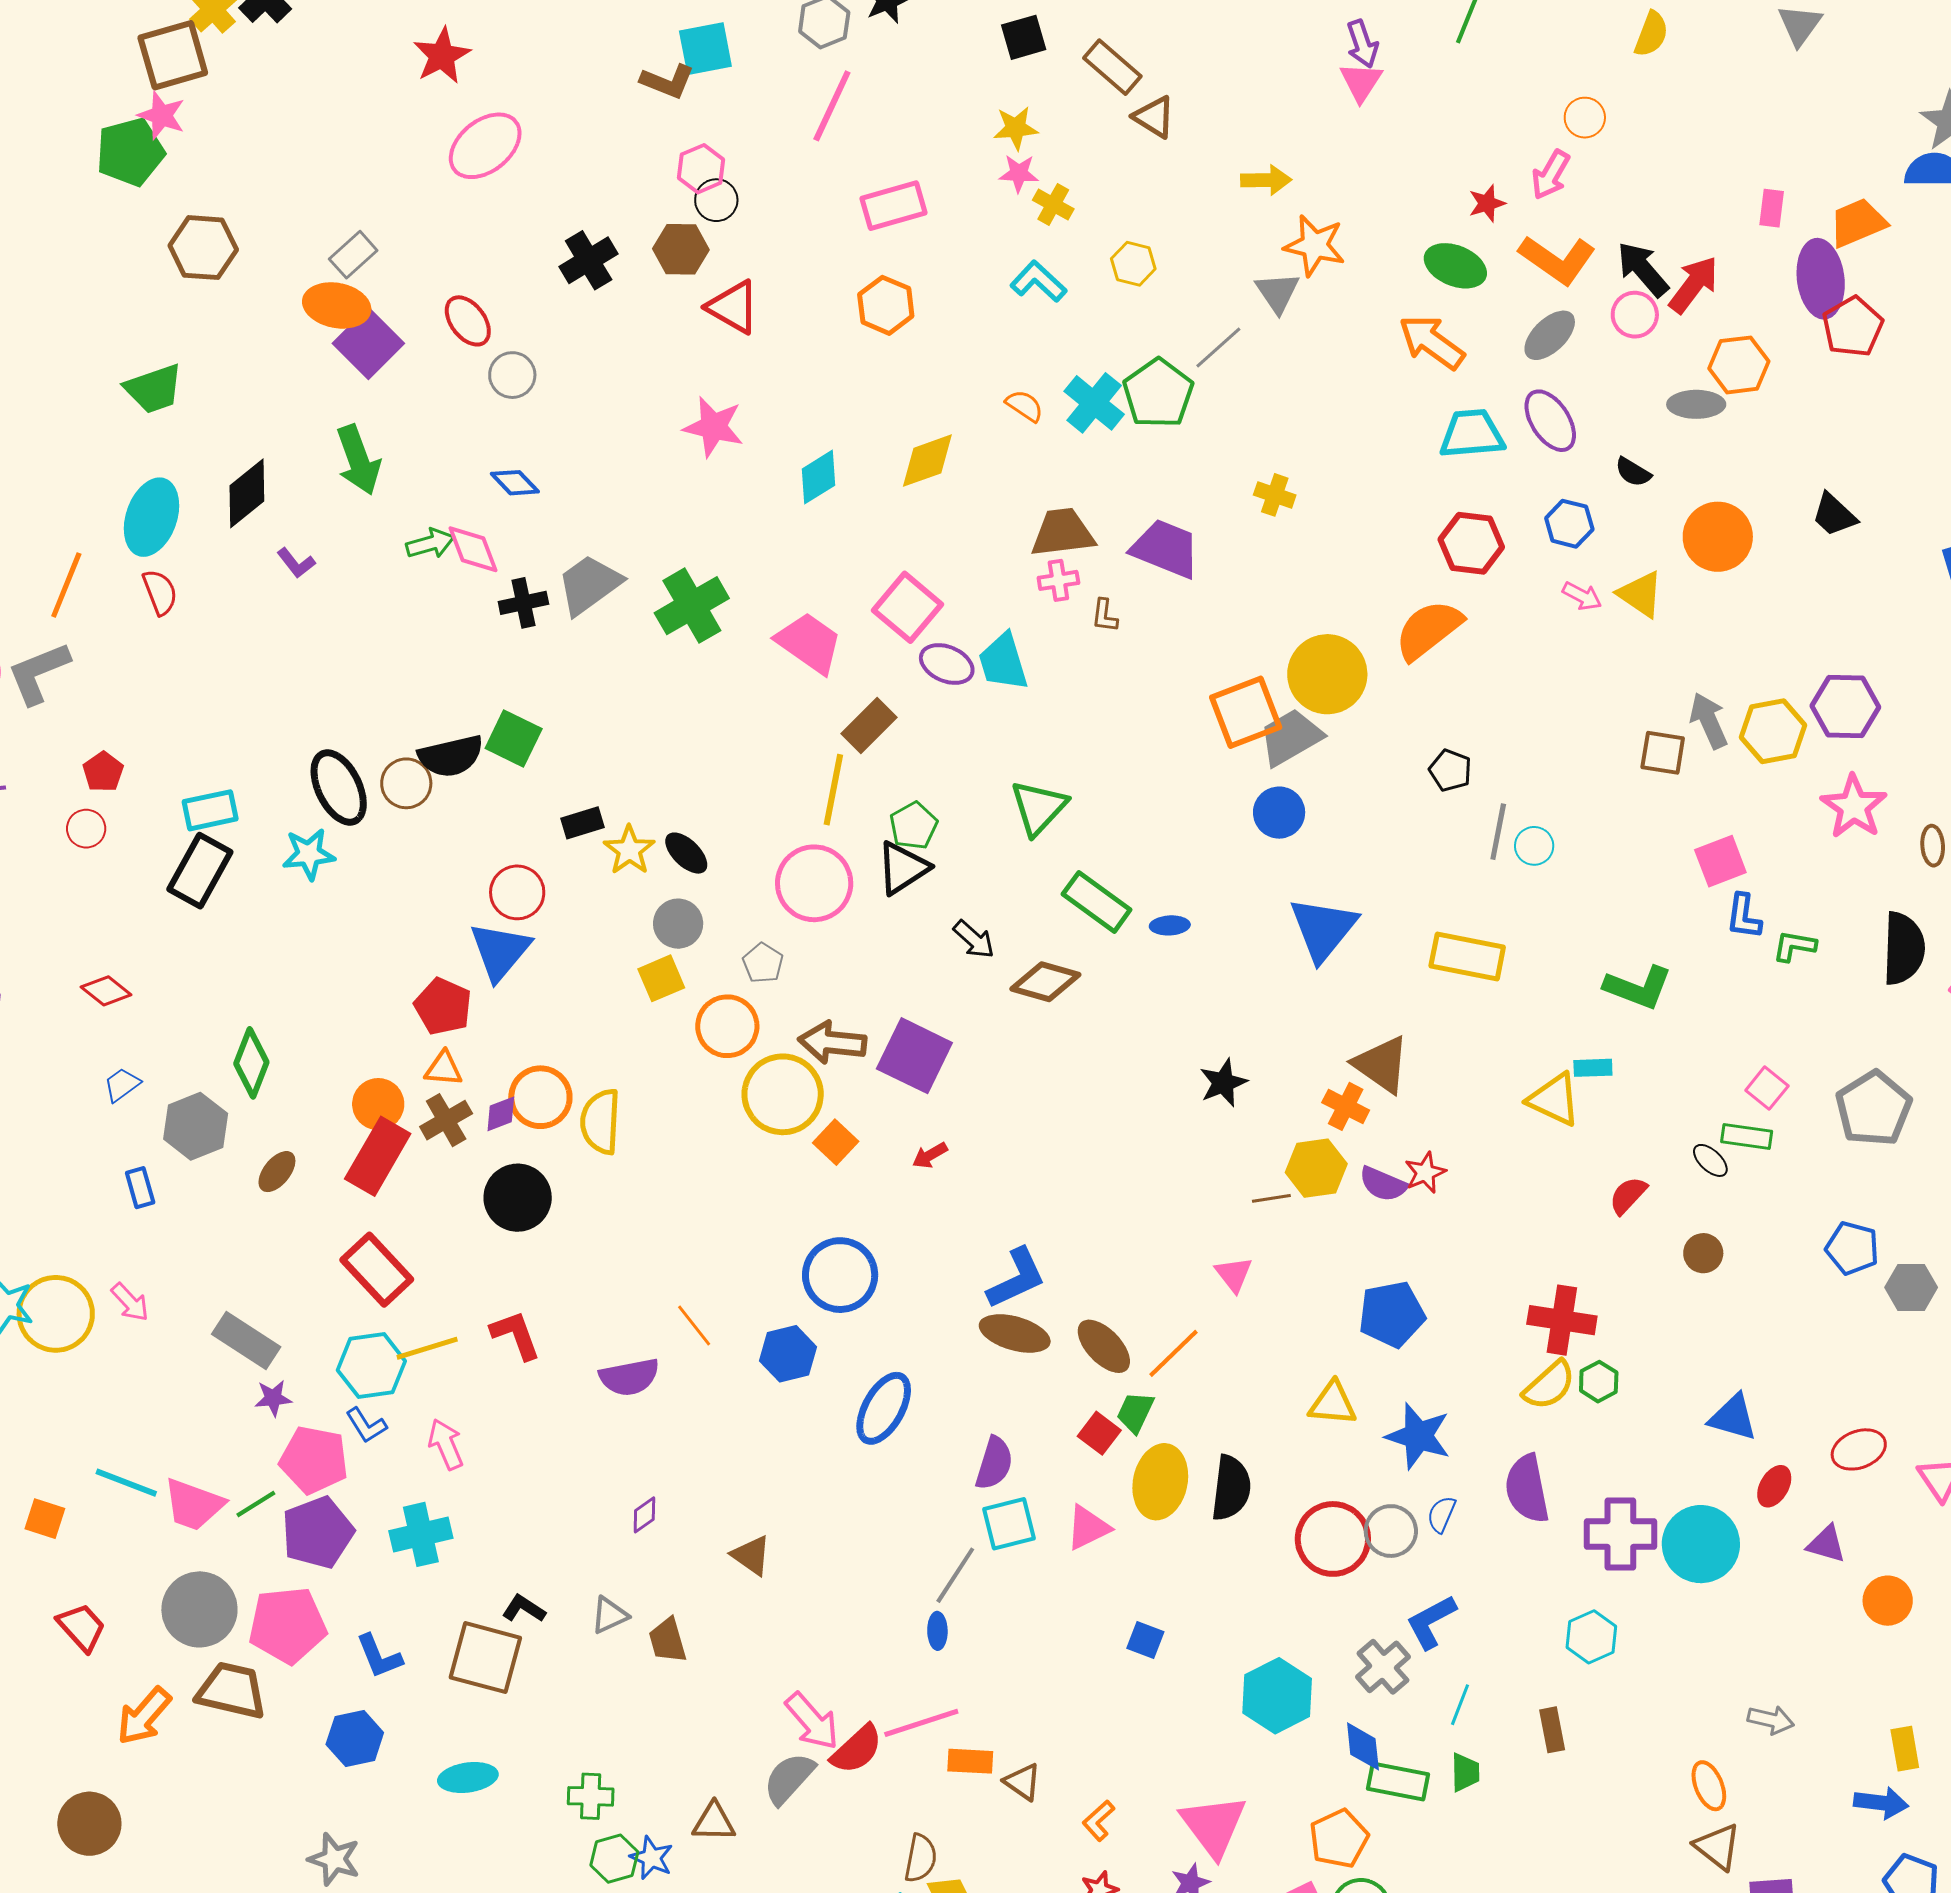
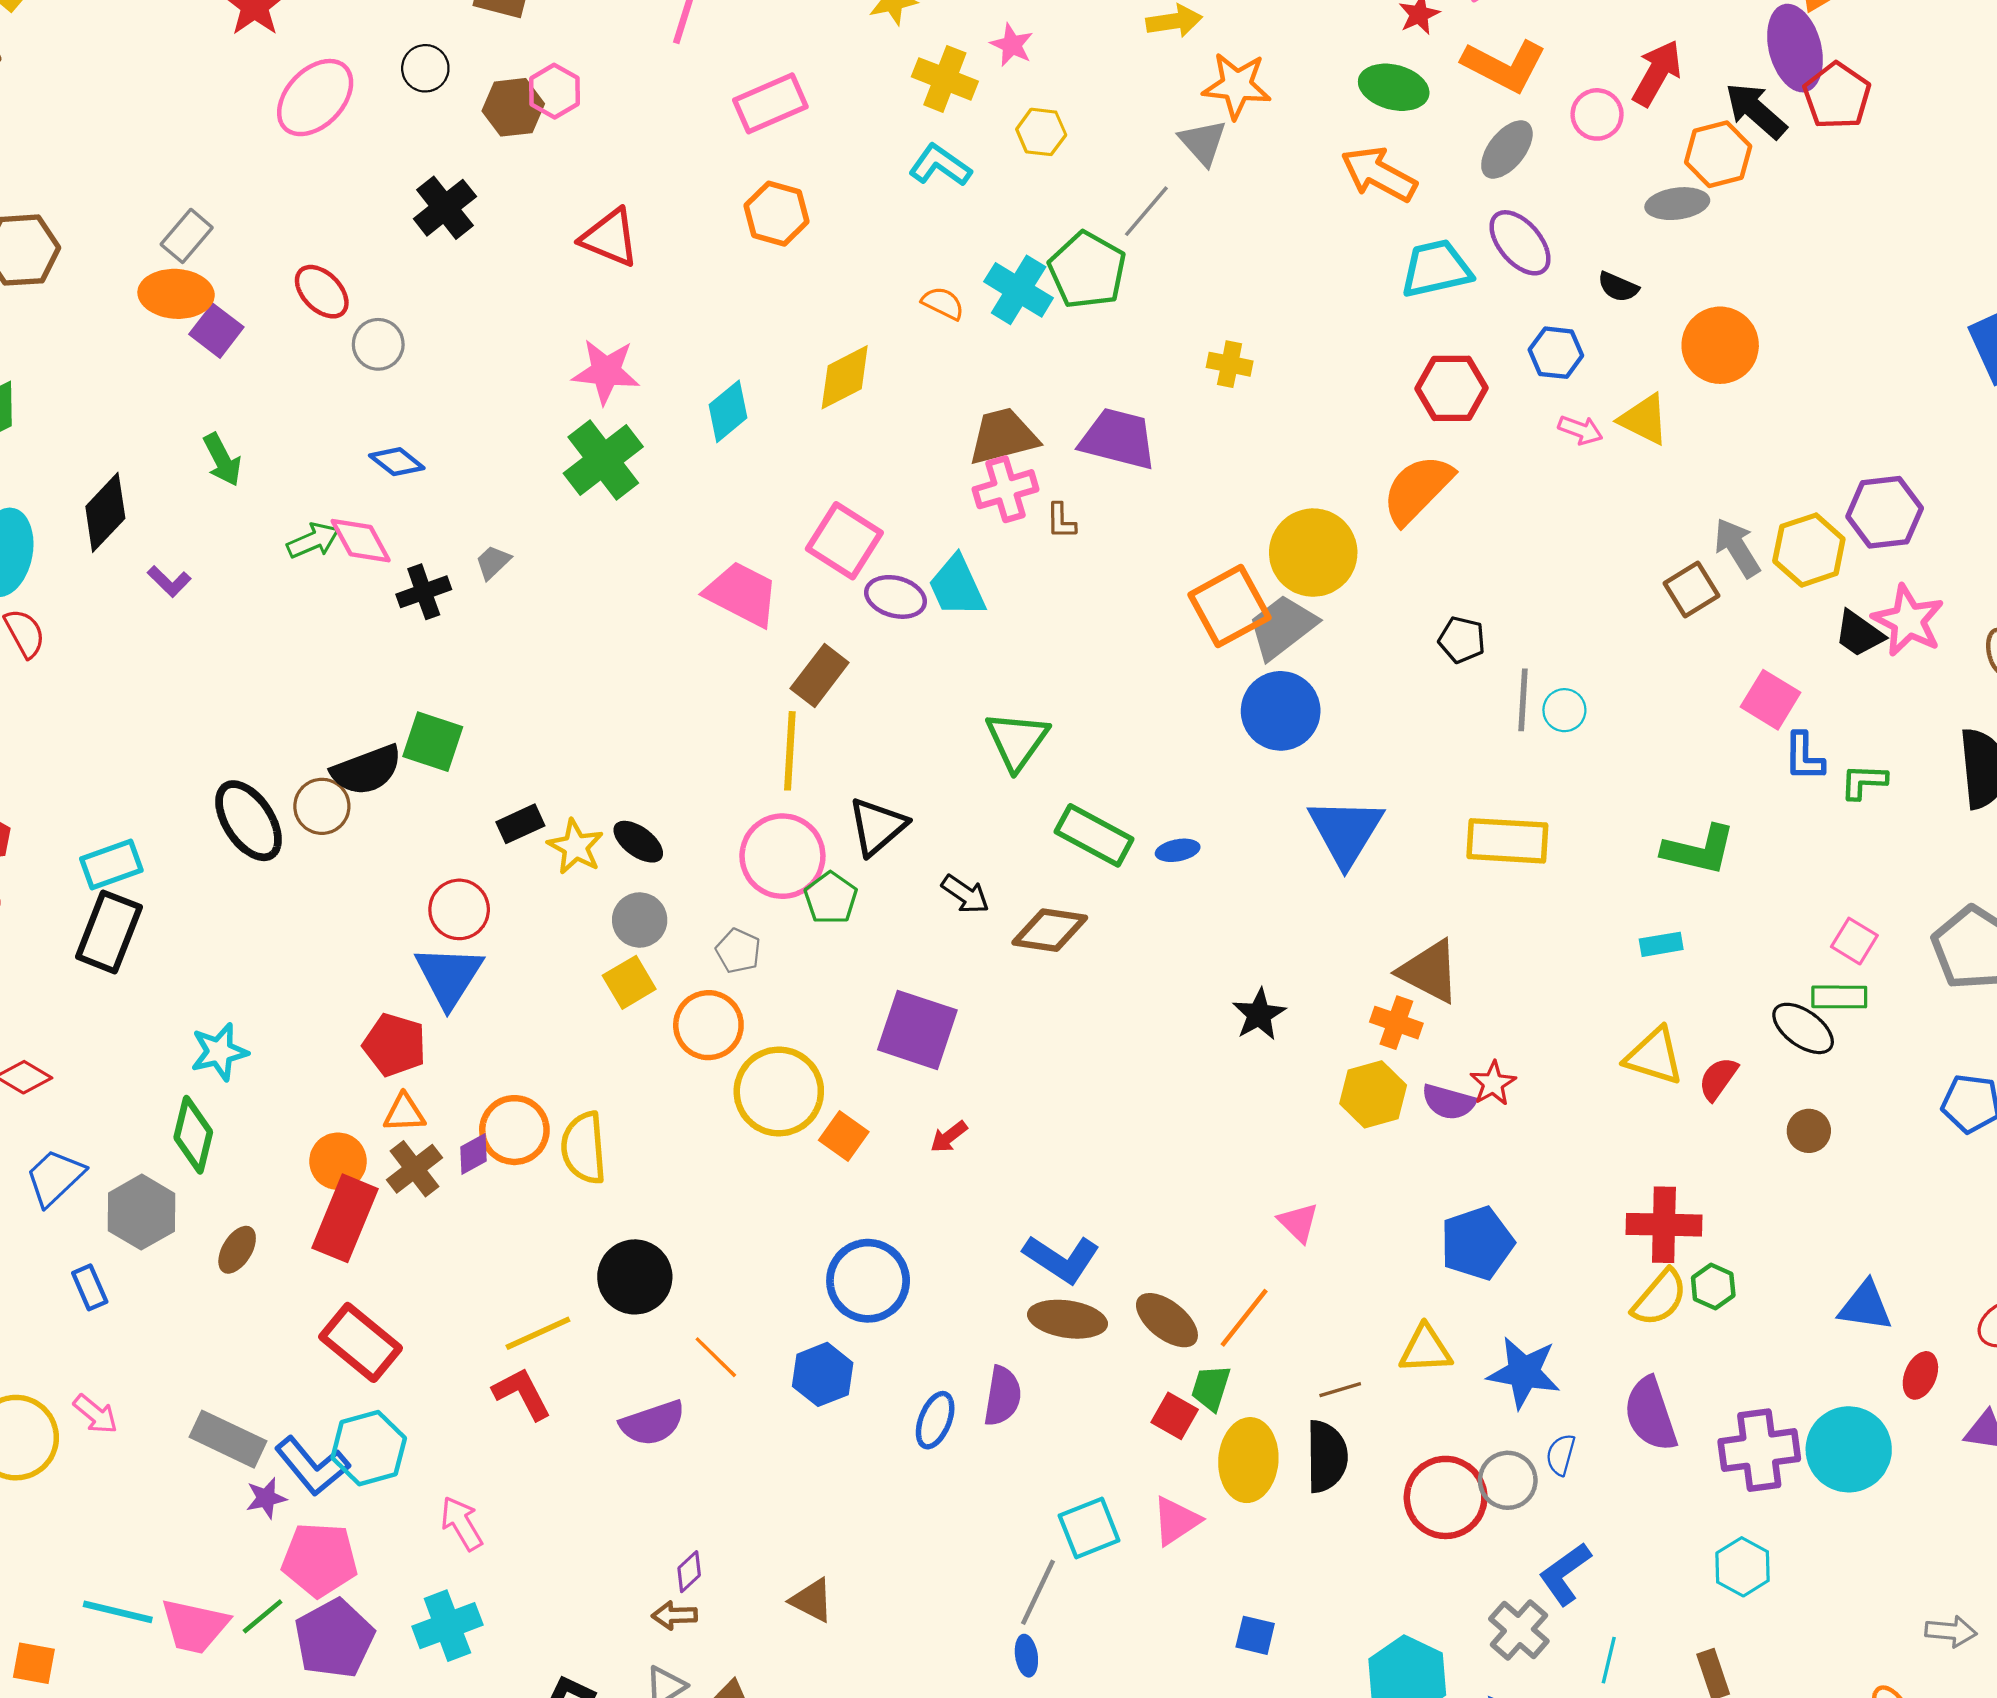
pink star: (1019, 173) -> (1012, 45), moved, turned 30
black circle: (716, 200) -> (425, 68), moved
yellow cross: (1053, 205) -> (945, 79), size x1.4
brown hexagon: (681, 249) -> (513, 107), moved
black arrow: (1643, 269) -> (1756, 111), moved
purple square: (368, 343) -> (216, 331), size x0.7
green arrow: (358, 460) -> (222, 460), size x0.7
black trapezoid: (1834, 515) -> (1859, 634), moved
pink cross: (1058, 580) -> (1005, 489), size x1.4
gray trapezoid: (589, 585) -> (493, 562), size x0.5
green cross: (692, 606) -> (603, 460), moved
brown square: (1663, 753) -> (1691, 590), turned -33
blue circle: (1279, 813) -> (1281, 711), size x1.4
green pentagon: (914, 826) -> (831, 898), moved
cyan star: (309, 854) -> (219, 1052), moved
pink square: (1720, 861) -> (1770, 700), turned -30
brown arrow: (832, 1042) -> (674, 1615), moved, size x0.6
blue trapezoid: (122, 1085) -> (55, 1177), size x1.5
yellow triangle: (1554, 1100) -> (1654, 1056), moved
black ellipse: (1710, 1160) -> (1803, 1028), size x1.5
black circle: (518, 1198) -> (635, 1277), moved
brown line: (1271, 1198) -> (1340, 1390), moved
blue L-shape: (1016, 1278) -> (1061, 1259), turned 66
yellow line: (427, 1348) -> (538, 1333), moved
blue ellipse: (884, 1408) -> (935, 1420), size x0.7
blue L-shape: (366, 1425) -> (312, 1466), moved, size x1.6
purple semicircle: (994, 1463) -> (1002, 1396), moved

